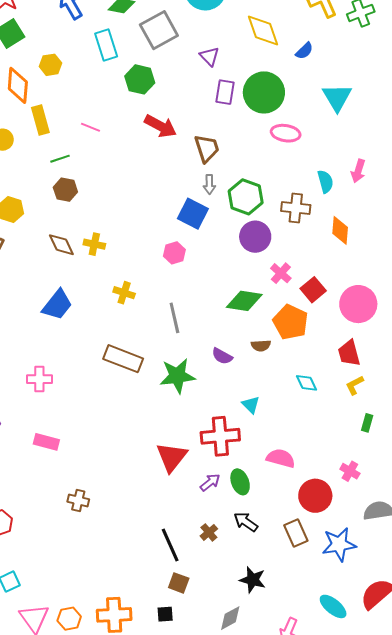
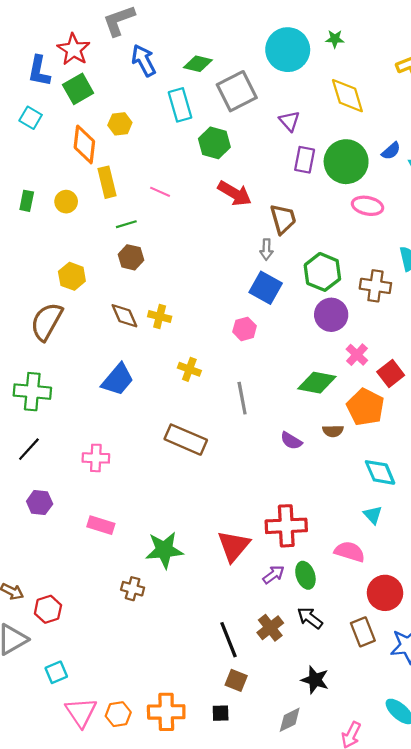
blue semicircle: (304, 51) -> (391, 151), moved
gray arrow: (209, 184) -> (266, 249), moved
green star: (177, 376) -> (164, 550), moved
cyan diamond: (307, 383) -> (380, 472), size x1.4
cyan triangle: (251, 405) -> (373, 515), moved
brown cross: (209, 532) -> (270, 628), size x1.4

